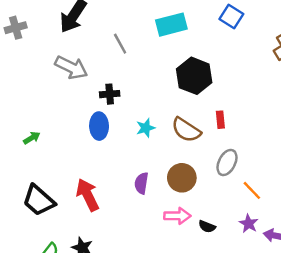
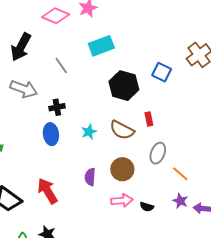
blue square: (231, 17) -> (162, 72), moved

